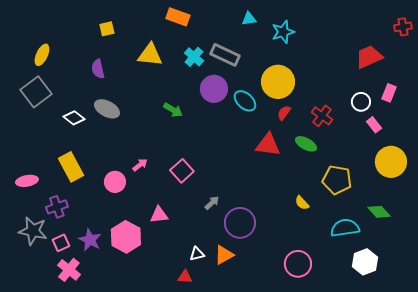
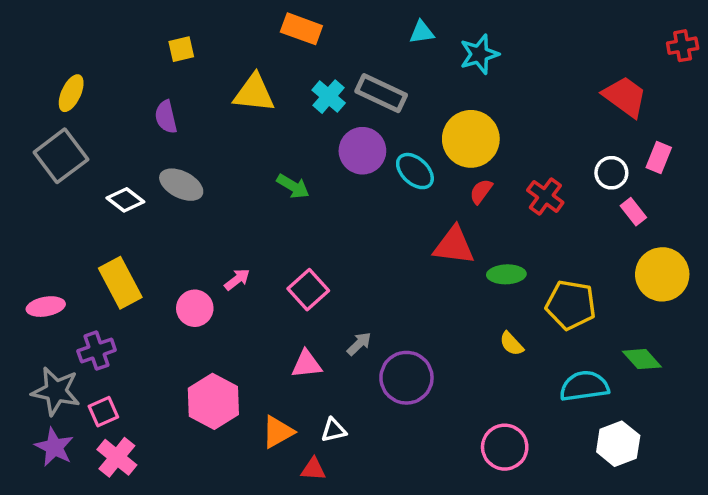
red trapezoid: (369, 57) -> (625, 97), turned 60
green ellipse: (306, 144) -> (506, 274), moved, turned -30
pink triangle: (159, 215) -> (307, 364), moved
purple star: (90, 240) -> (54, 447), moved
orange triangle: (224, 255) -> (278, 432), moved

